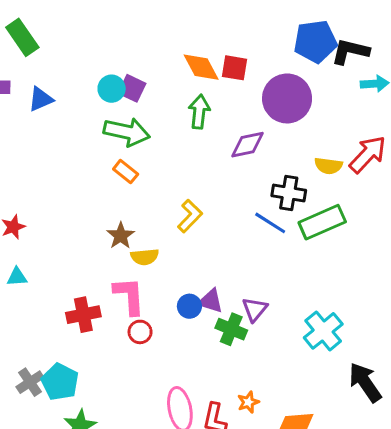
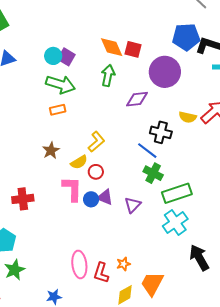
orange rectangle: (126, 172) -> (58, 110), turned -56
green rectangle: (322, 222) -> (177, 193), moved
yellow semicircle: (145, 257) -> (79, 162), moved, turned -30
pink L-shape: (129, 296) -> (72, 189), moved
green cross: (231, 329) -> (153, 173), moved
red circle: (140, 332) -> (96, 172), moved

